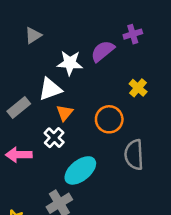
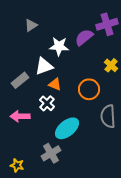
purple cross: (133, 34) -> (107, 24), size x1.5
orange triangle: (65, 113) -> (55, 84), turned -48

